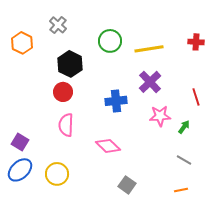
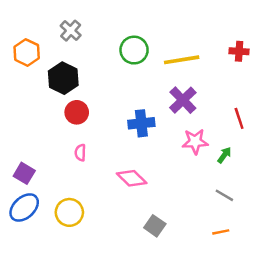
black hexagon: (70, 64) -> (63, 78), moved
pink semicircle: (66, 125) -> (80, 153), size x0.6

